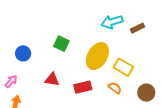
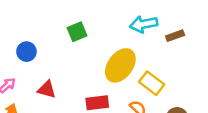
green square: (61, 44) -> (77, 32), moved, turned 35
red triangle: (52, 79) -> (47, 89), moved

